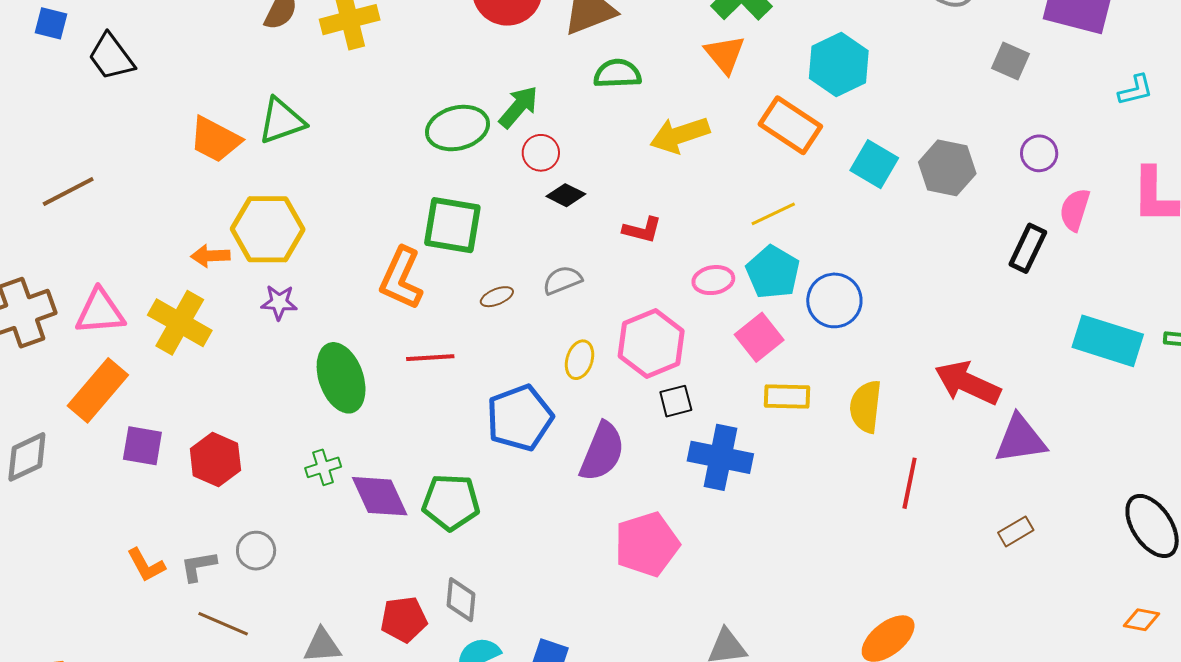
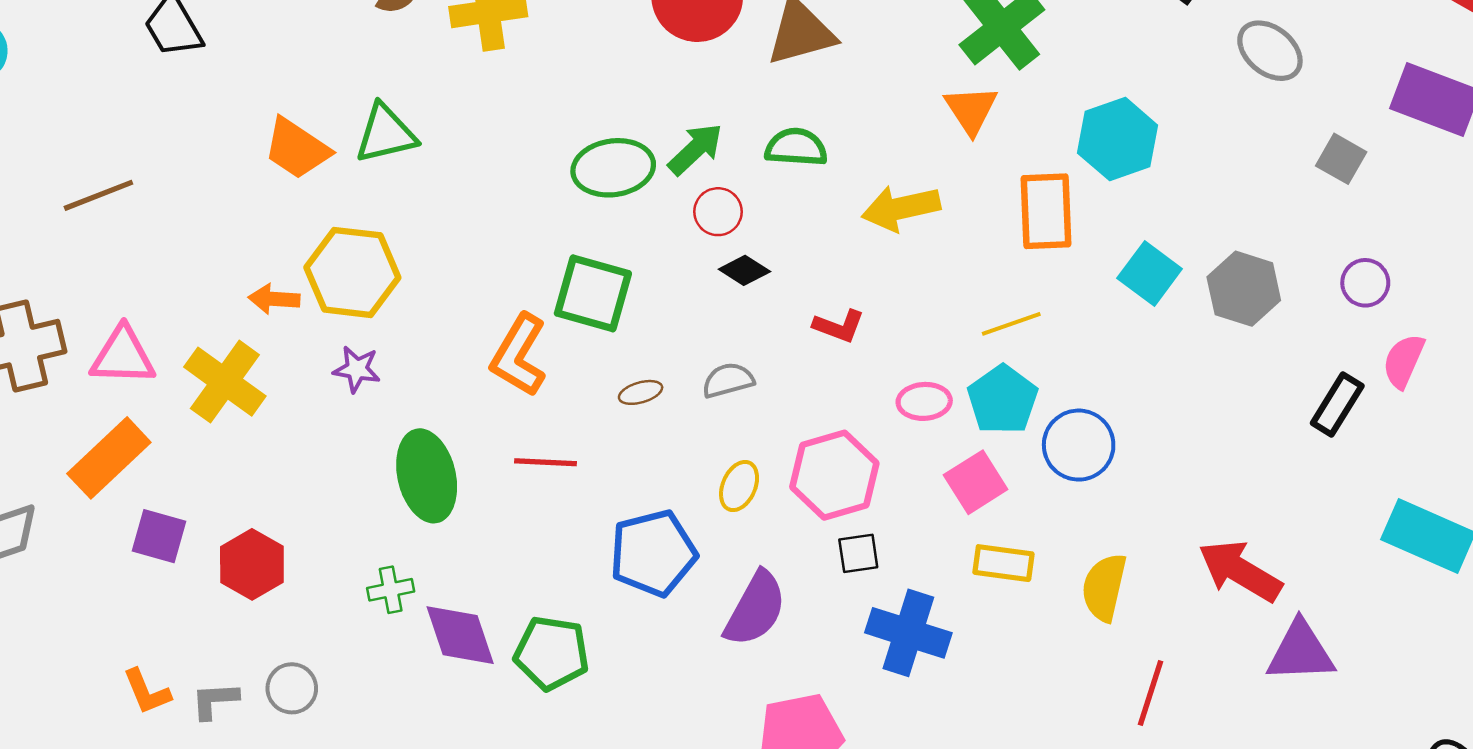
green semicircle: (617, 74) -> (796, 147), moved
orange rectangle: (790, 125) -> (1046, 211), turned 48

